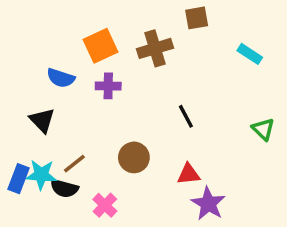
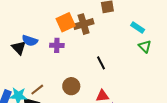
orange square: (101, 46) -> (66, 22), moved
black triangle: (42, 120) -> (19, 48), moved
green triangle: (263, 129) -> (145, 46), moved

